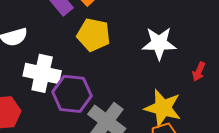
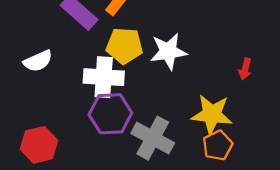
white star: (159, 43) -> (168, 51), moved
white cross: (42, 73) -> (104, 77), moved

